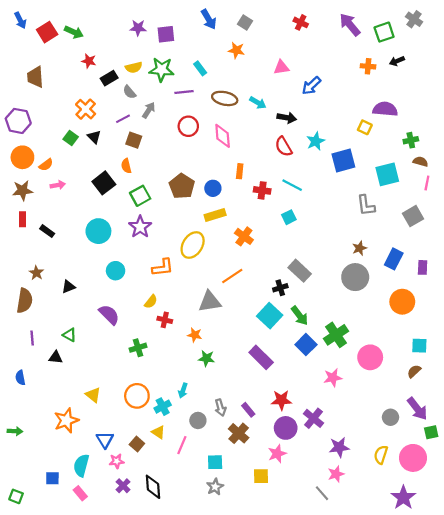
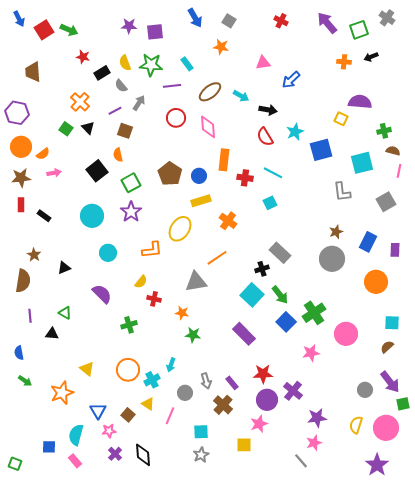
yellow semicircle: (134, 67) -> (125, 63), turned 84
brown ellipse: (225, 98) -> (210, 92), turned -50
orange rectangle: (240, 171) -> (224, 160), size x1.5
green arrow: (15, 431) -> (25, 381), moved, turned 32

